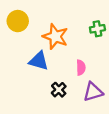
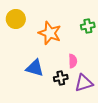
blue triangle: (39, 61) -> (35, 68), moved
black cross: (59, 90) -> (61, 78), moved, turned 32

